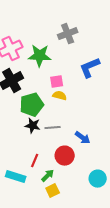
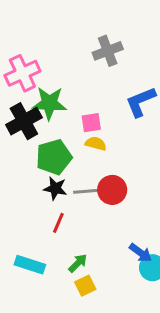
green star: (40, 56) -> (49, 103), moved
blue arrow: (83, 138) -> (141, 253), moved
red circle: (65, 156) -> (112, 190), moved
red line: (35, 161) -> (58, 223), moved

